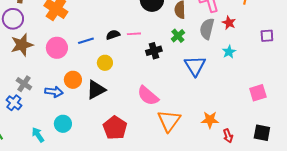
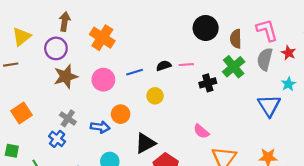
green cross: (178, 36) -> (234, 67), size x1.5
blue triangle: (195, 66) -> (269, 105), moved
black triangle: (96, 90) -> (145, 143), moved
pink semicircle: (148, 96) -> (201, 131), size x0.7

